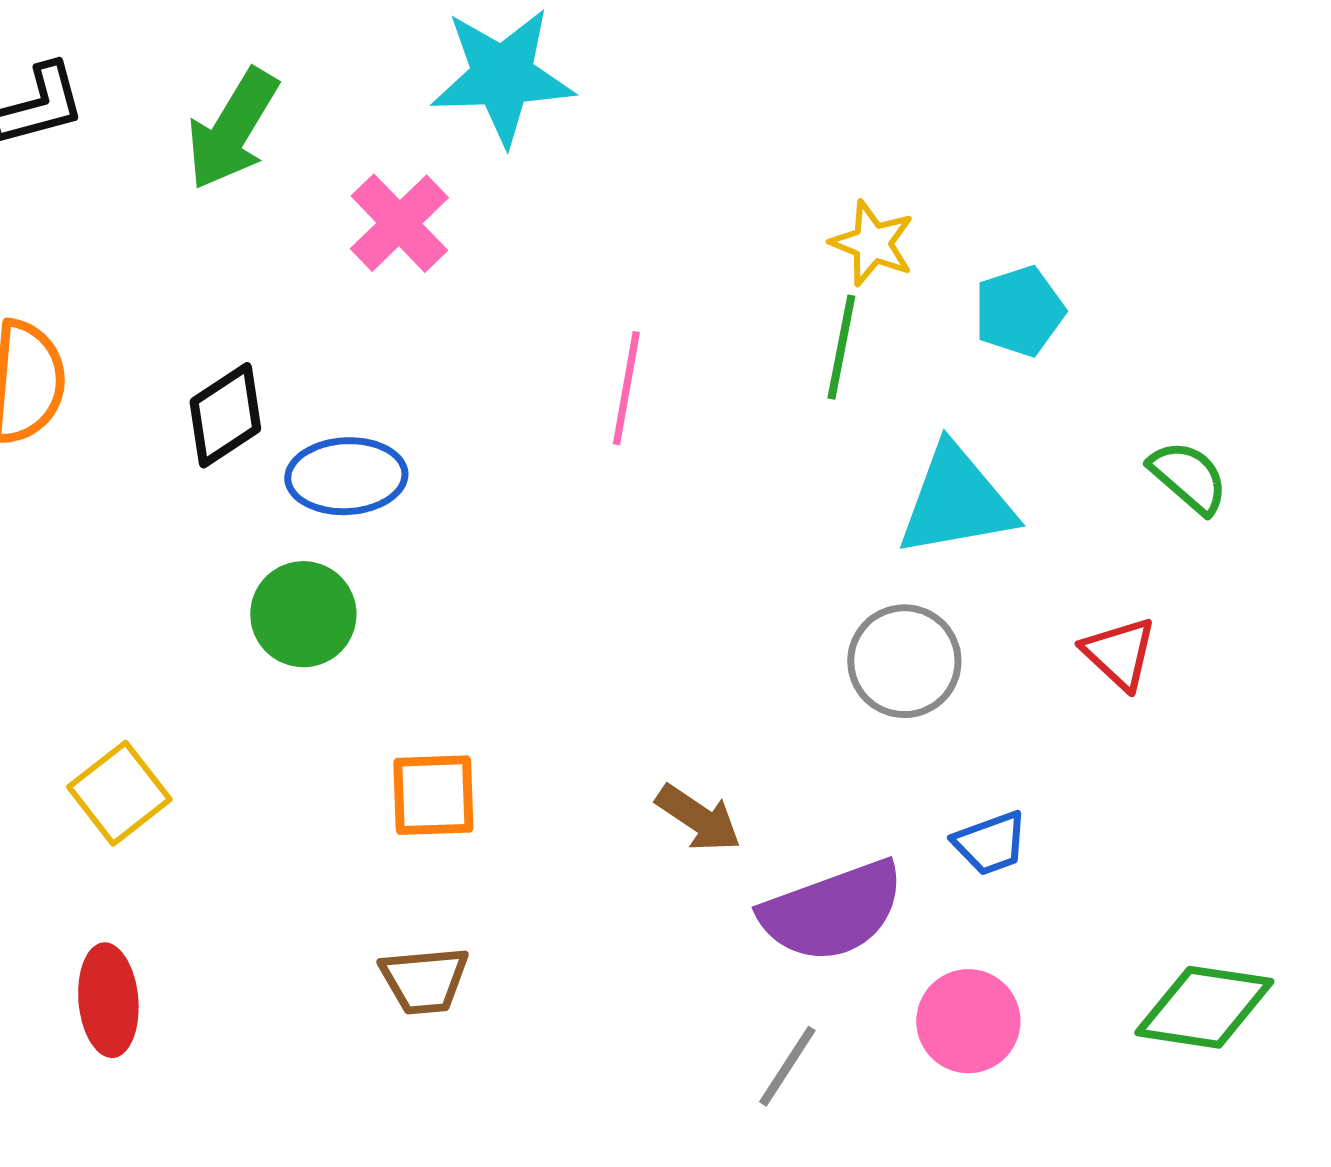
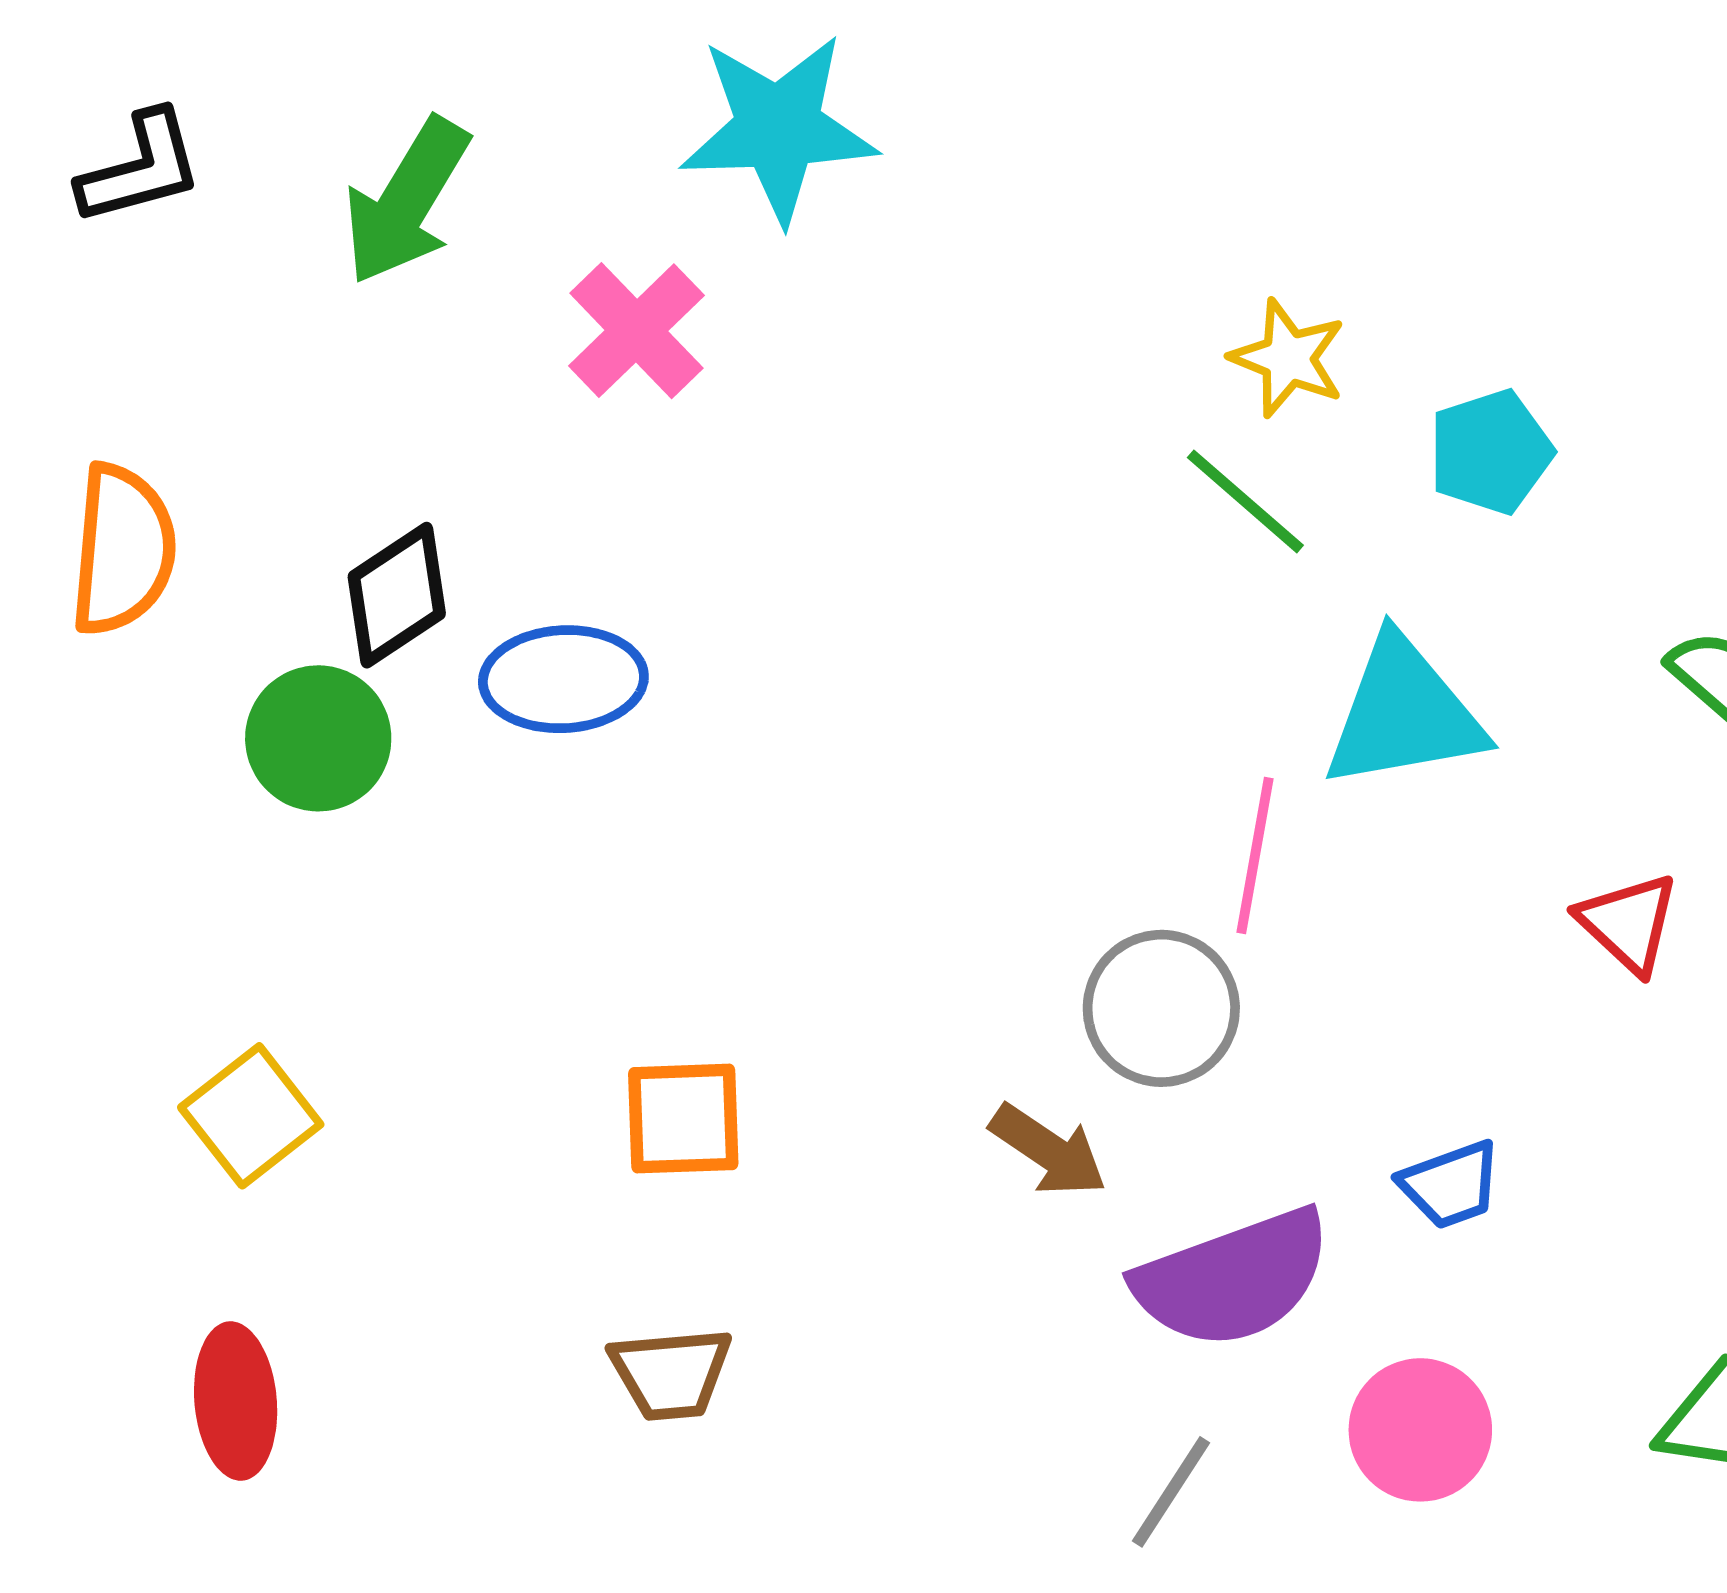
green line: (841, 347) -> (1245, 501), turned -60
pink line: (626, 388) -> (1255, 855), moved
green circle: (303, 614) -> (318, 738), moved
gray circle: (904, 661) -> (1161, 1008), moved

